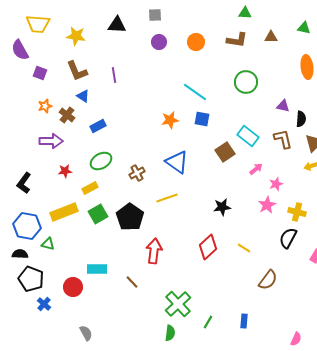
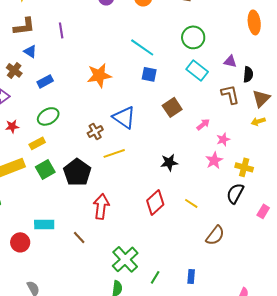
brown L-shape: (77, 71) -> (24, 26), turned -75
orange star: (170, 120) -> (99, 75), moved, size x1.4
cyan rectangle: (248, 136) -> (197, 70), moved
brown cross: (137, 173) -> (95, 131), moved

